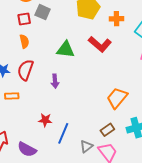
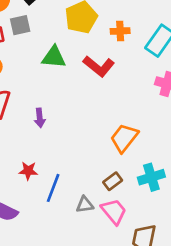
gray square: (43, 12) -> (20, 25), turned -35
green triangle: (66, 49) -> (54, 57), moved
gray triangle: (86, 146) -> (85, 205), turned 32

